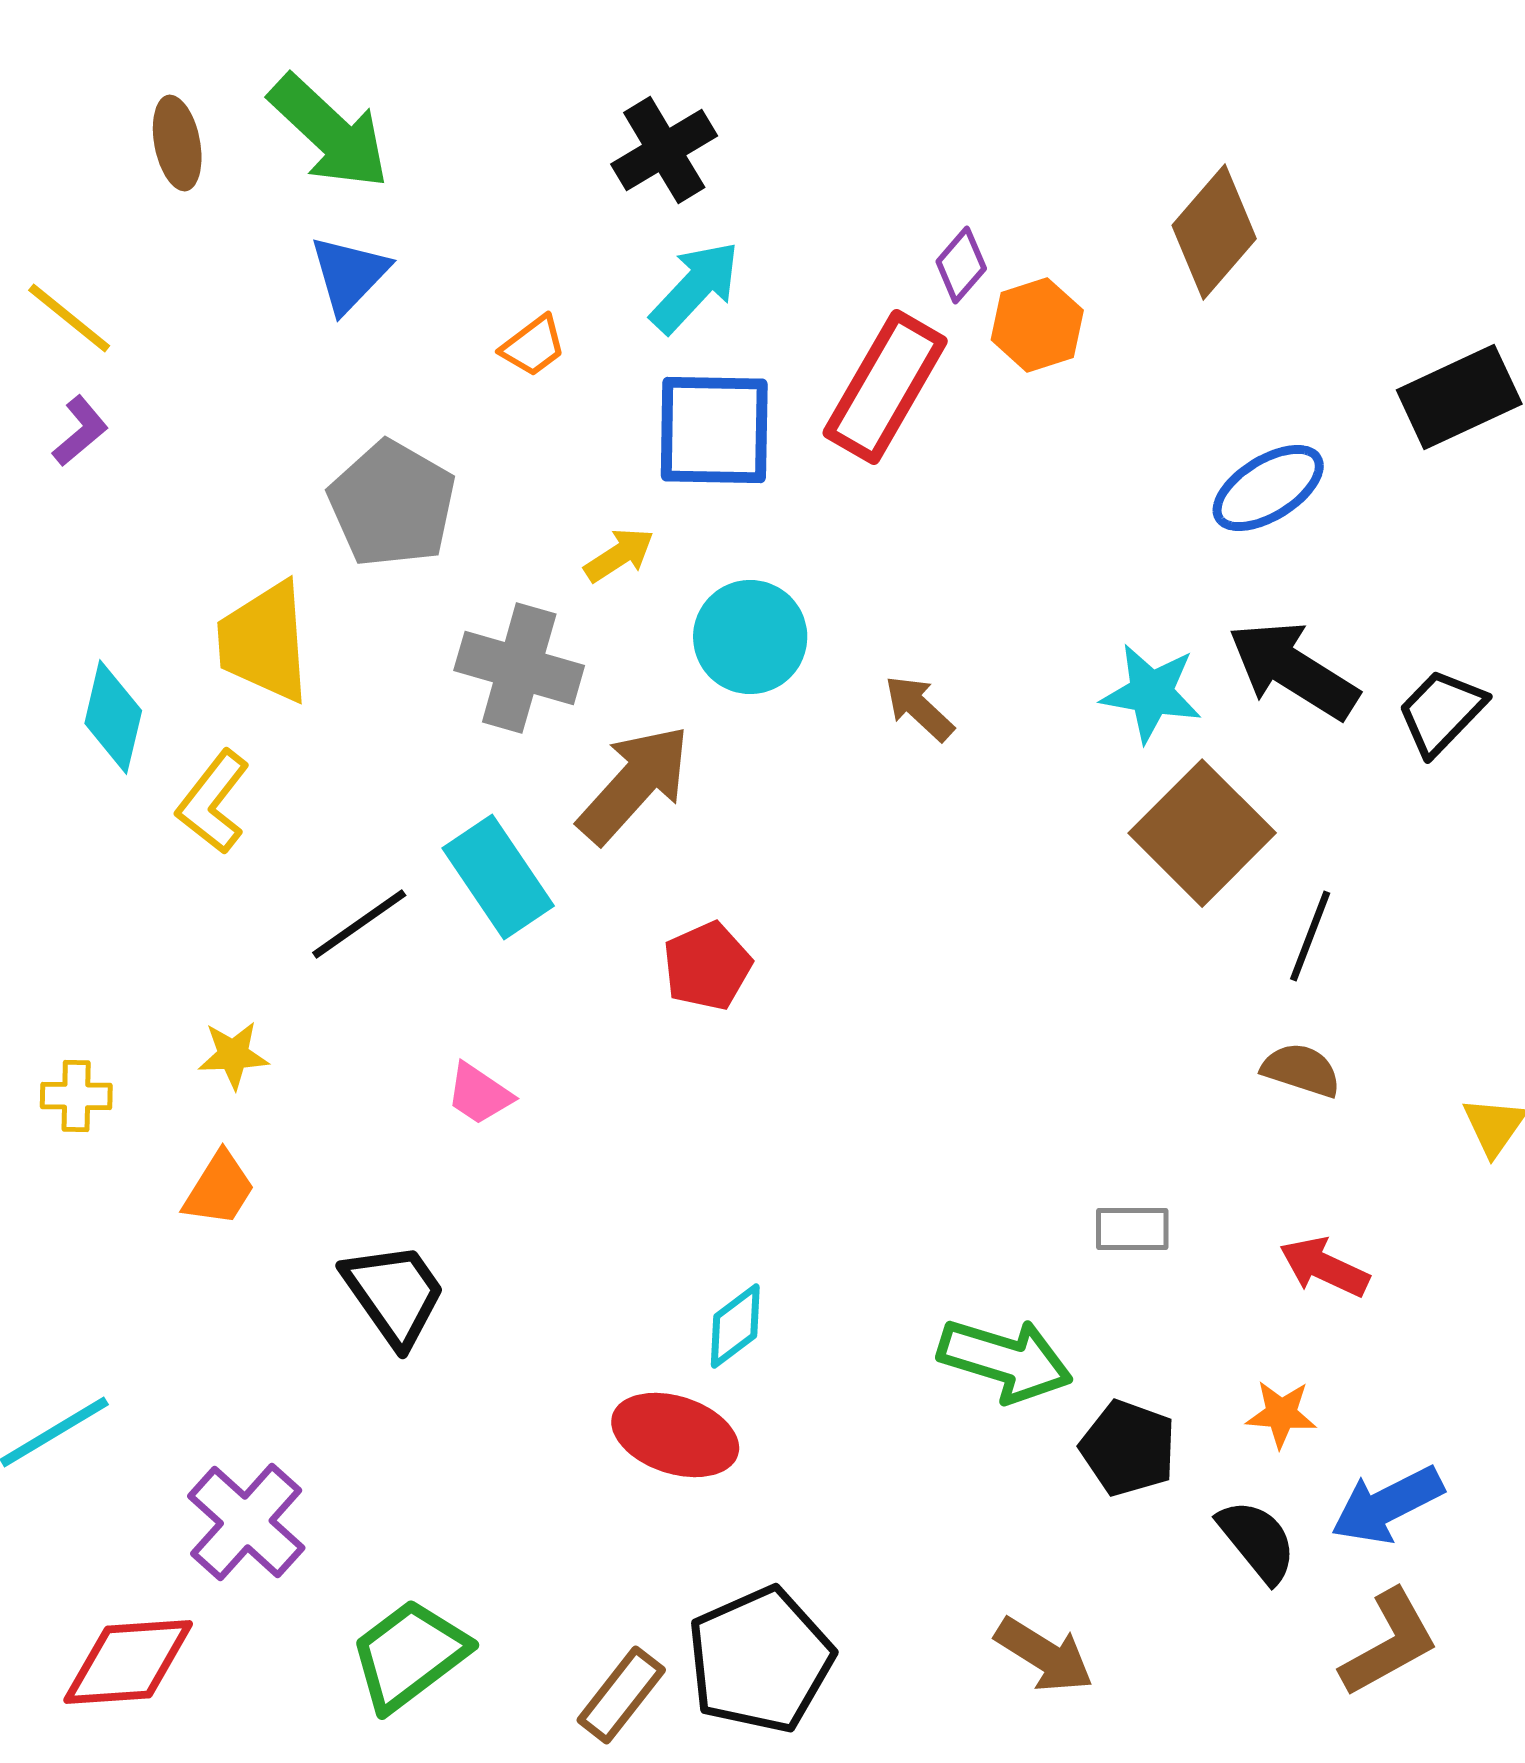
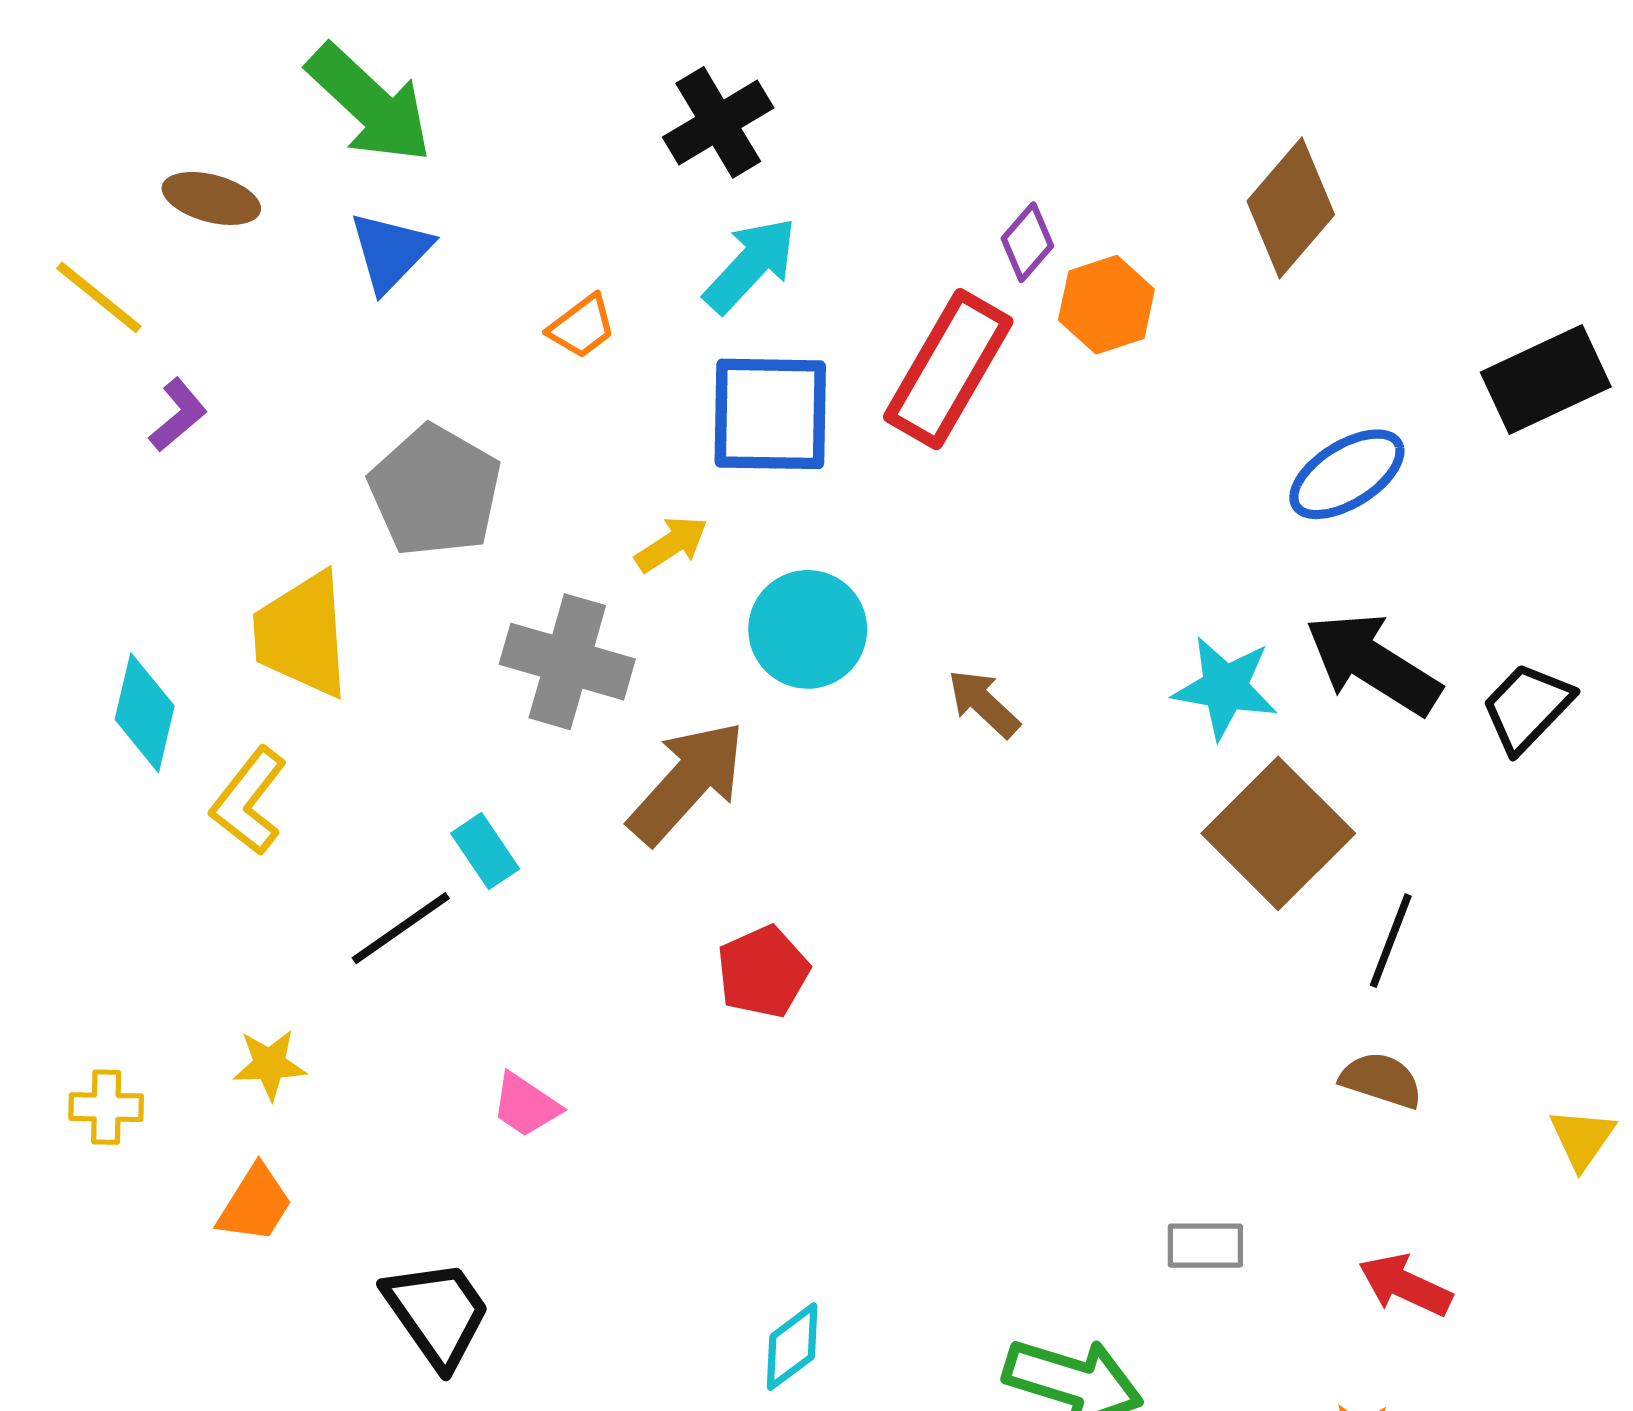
brown ellipse: (177, 143) -> (211, 198), moved, turned -64
purple L-shape: (80, 431) -> (178, 415), moved
cyan rectangle: (498, 877) -> (485, 851), moved, size x0.6

